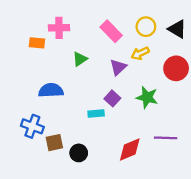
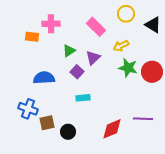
yellow circle: (146, 27) -> (126, 14), moved
purple triangle: (118, 67) -> (93, 58), moved
red circle: (176, 68) -> (152, 72), moved
green star: (147, 97) -> (128, 68), moved
purple square: (112, 98) -> (77, 72), moved

